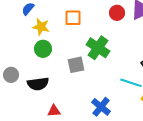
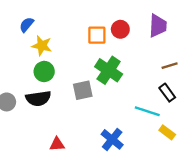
red circle: (117, 13) -> (120, 29), moved
orange square: (73, 18) -> (97, 35), moved
black semicircle: (38, 84) -> (38, 98), moved

